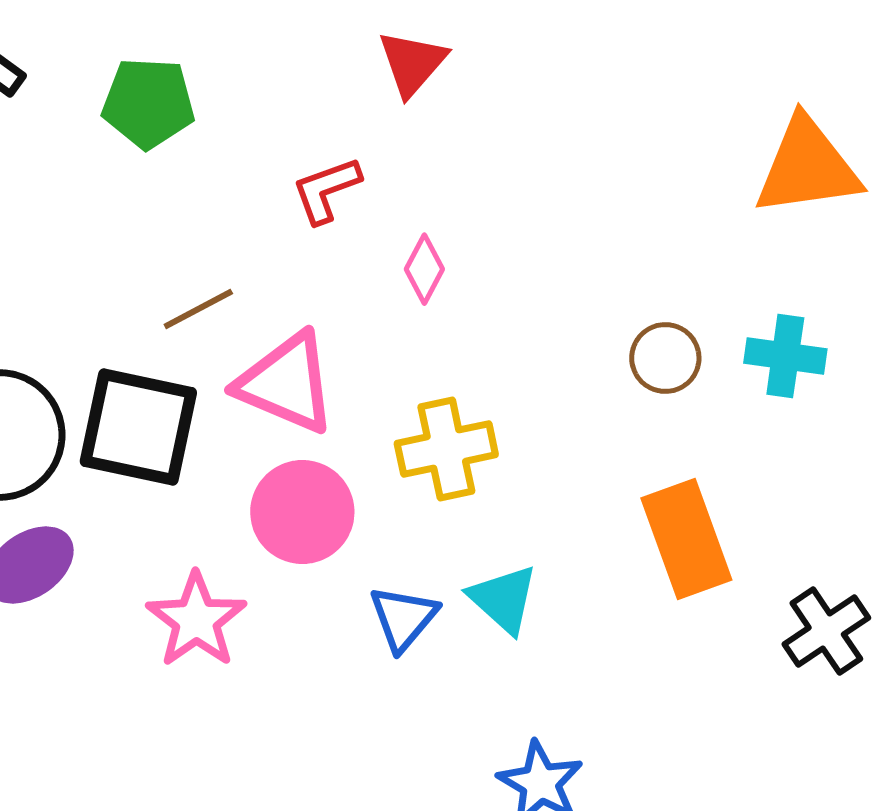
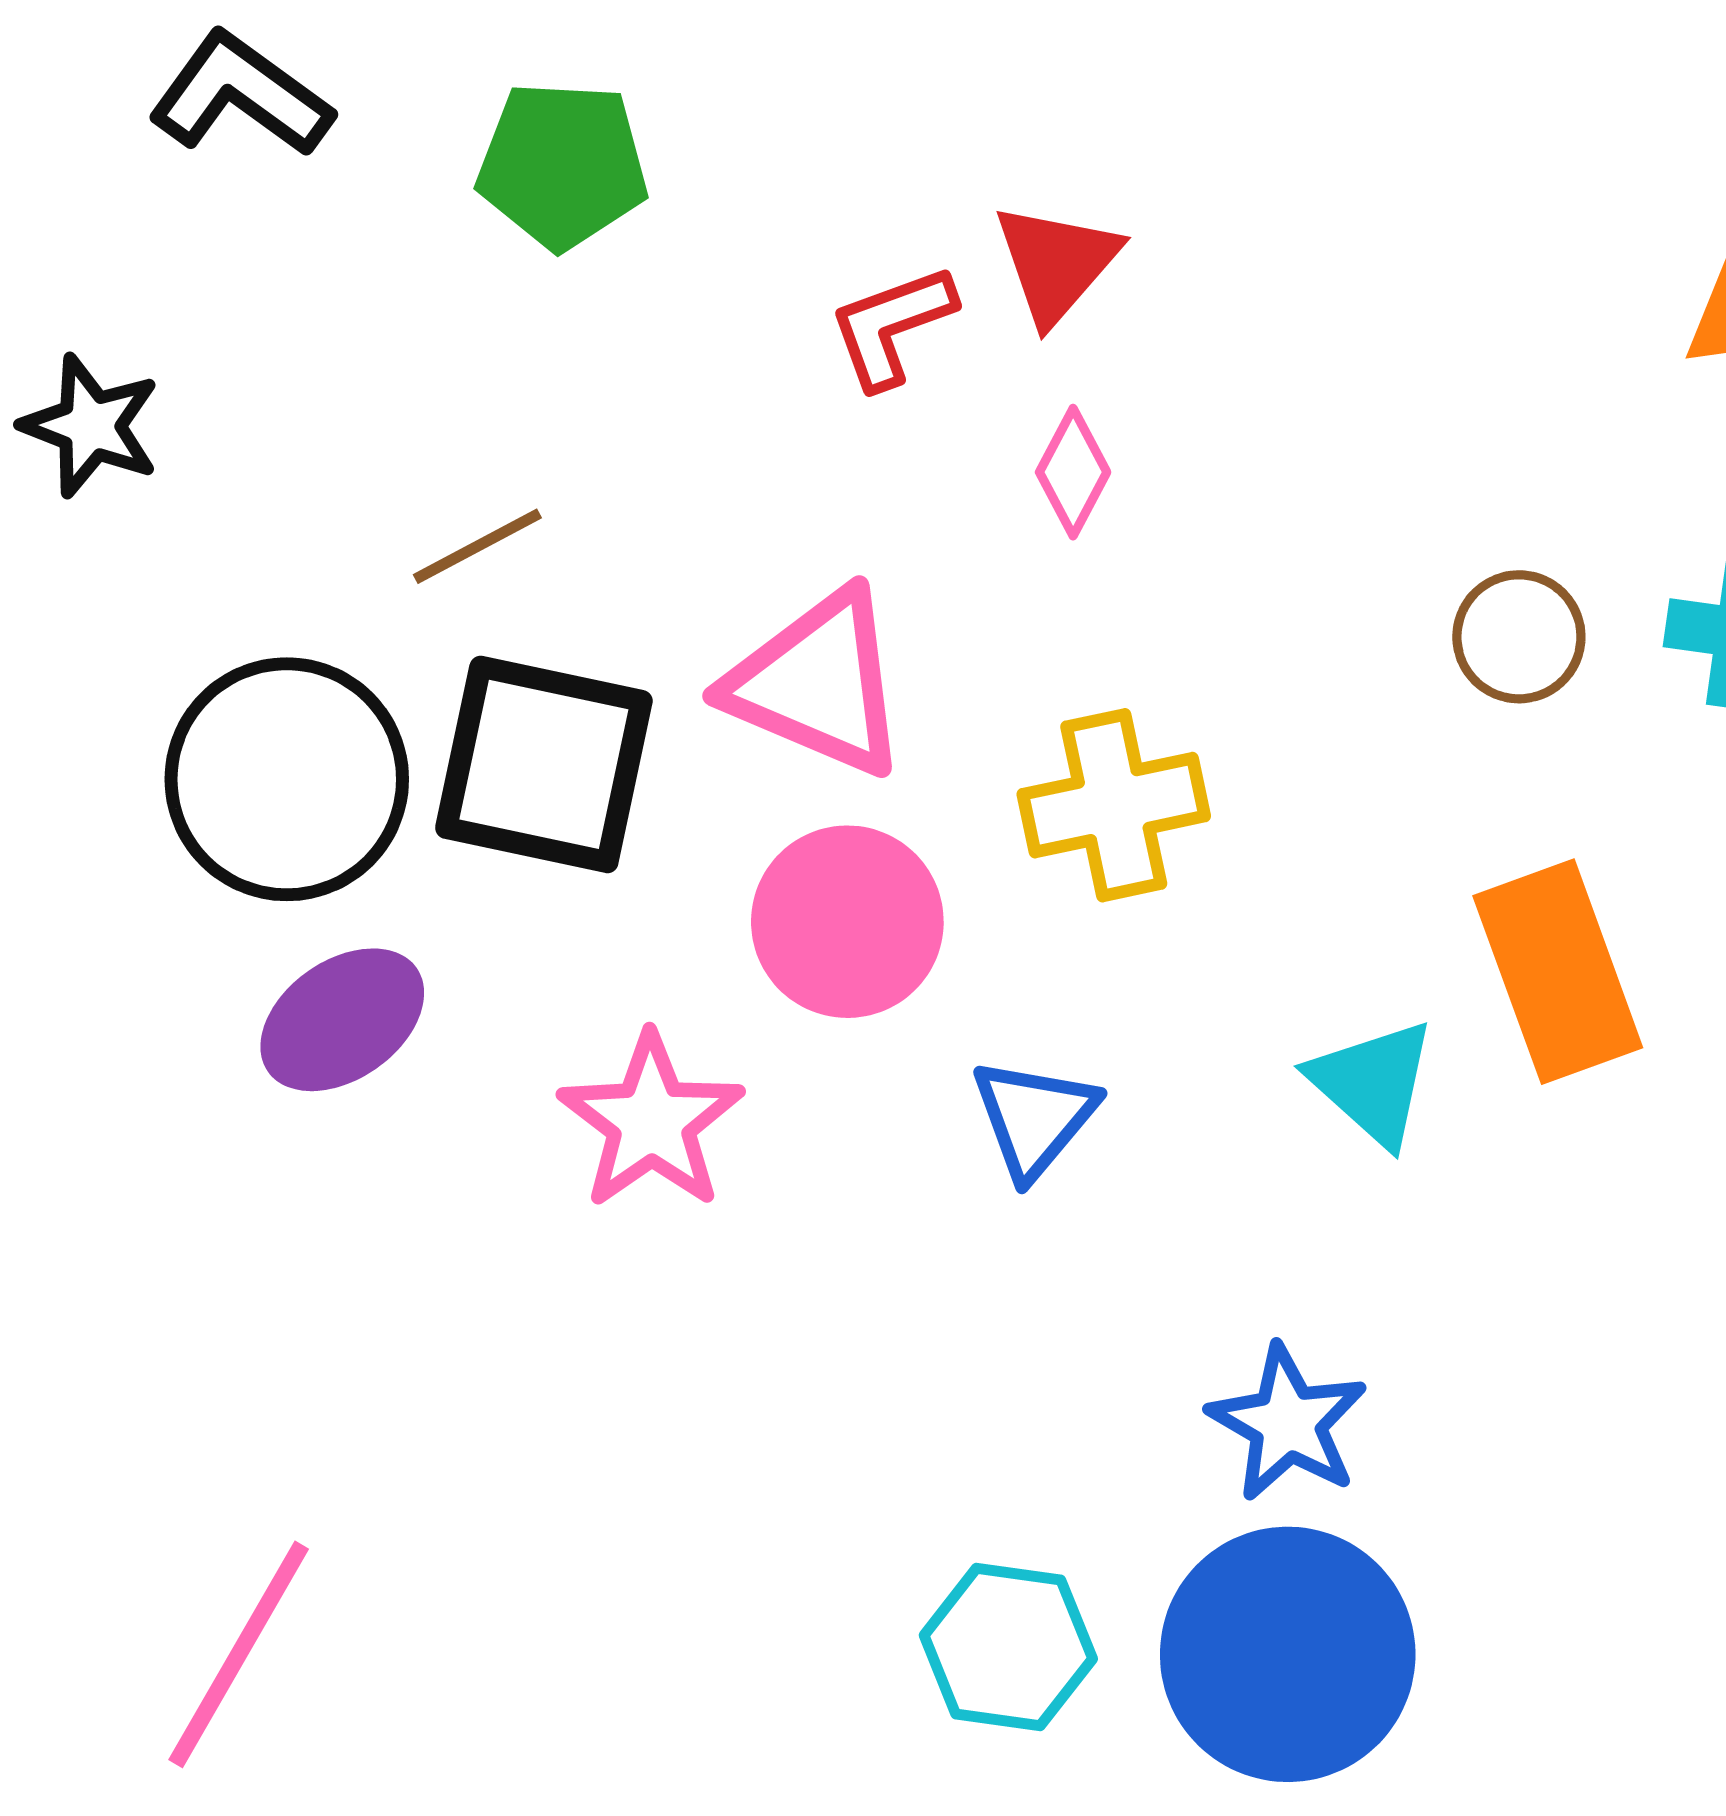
red triangle: (412, 63) -> (1056, 263), moved
brown line: (198, 309) -> (477, 546), moved
cyan triangle: (503, 599) -> (1373, 1083), moved

